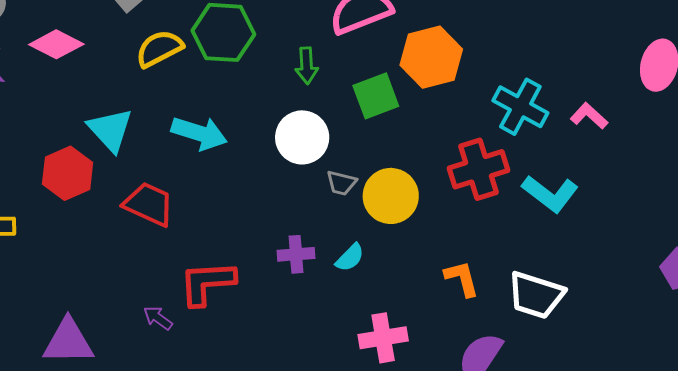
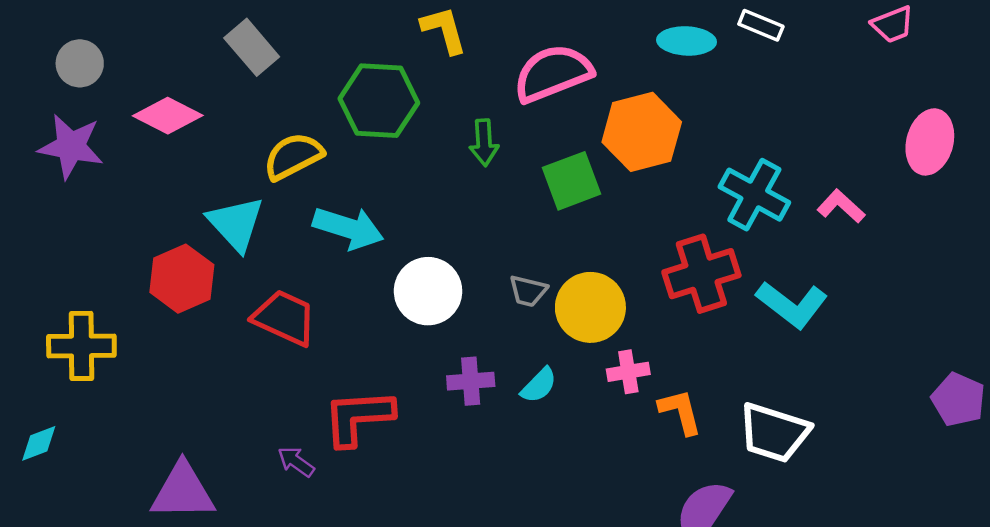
yellow semicircle: (159, 49) -> (293, 156), moved
white circle: (302, 137) -> (428, 291), moved
pink cross: (383, 338) -> (628, 372), moved, size x0.7

